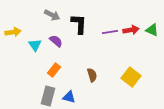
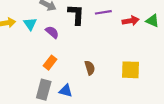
purple line: (110, 32) -> (103, 12), moved
cyan triangle: (35, 45) -> (30, 24), moved
yellow square: (131, 77) -> (131, 70), turned -36

